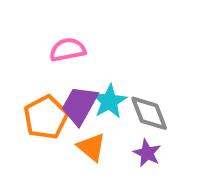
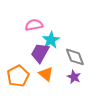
cyan star: (109, 101) -> (51, 40), moved
orange pentagon: (46, 117) -> (18, 76), moved

